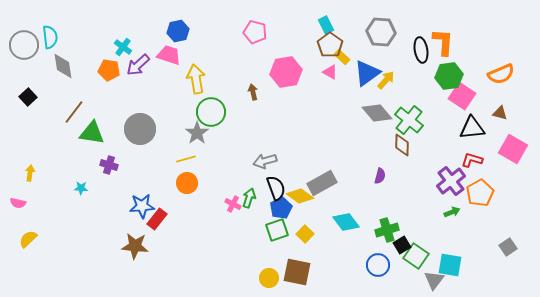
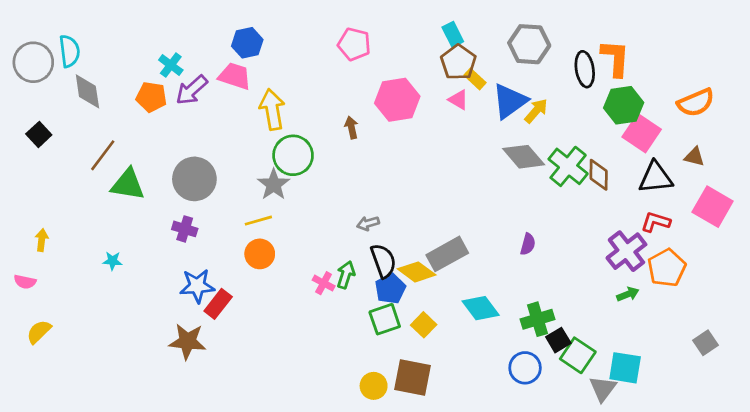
brown diamond: (402, 145) -> (599, 175), moved
gray arrow: (265, 161) -> (368, 223), size x0.7
purple cross: (109, 165) -> (185, 229), moved

